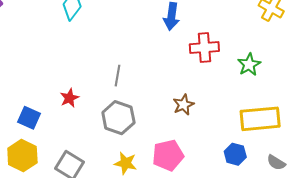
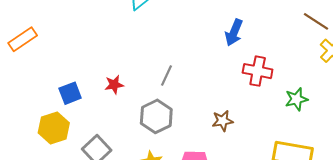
blue square: (29, 118) -> (70, 93), turned 30

